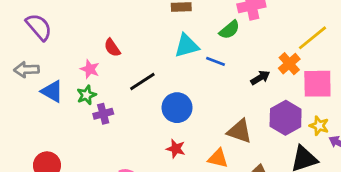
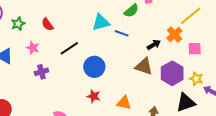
pink star: (90, 69) -> (33, 48), moved
pink square: (317, 84) -> (195, 49), size x0.6
green star: (86, 95) -> (18, 24), moved
brown triangle: (240, 131) -> (144, 66), moved

